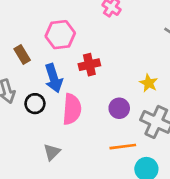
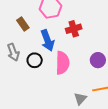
gray triangle: (52, 152) -> (80, 99), moved

